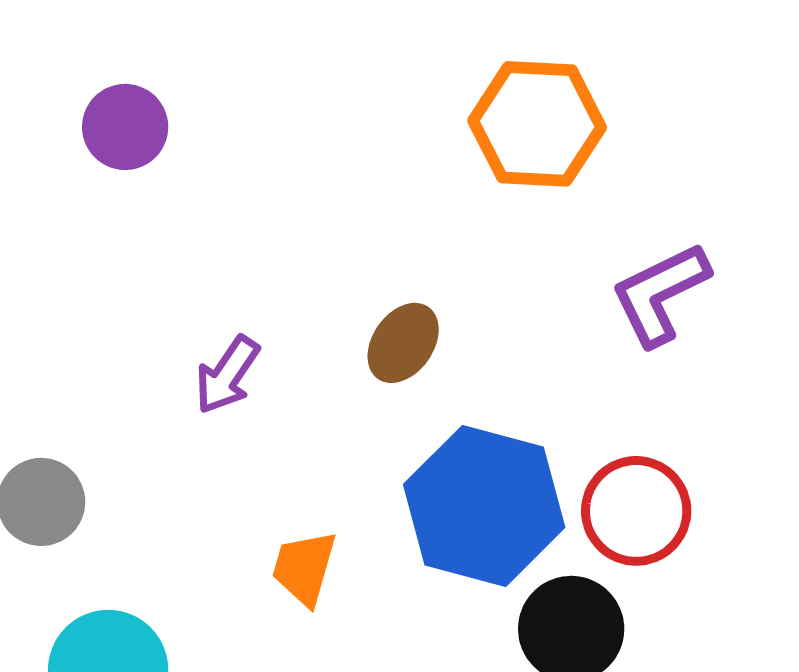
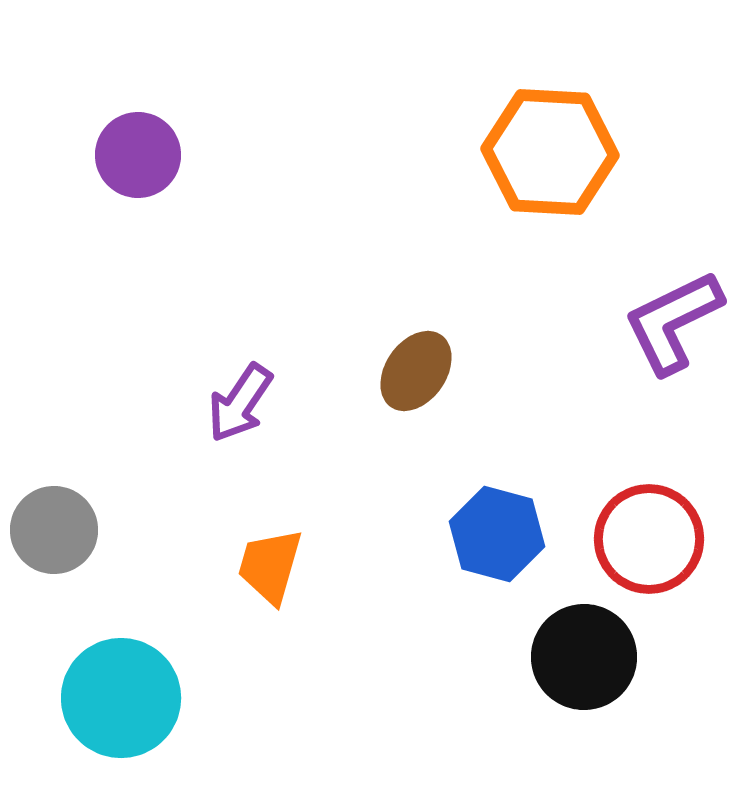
blue hexagon: (484, 506) -> (497, 534), size x0.6
orange trapezoid: (304, 568) -> (270, 566), moved

